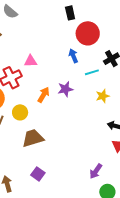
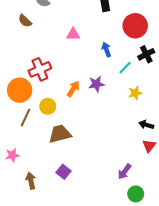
red circle: (88, 33) -> (135, 26), moved
pink triangle: (31, 61) -> (73, 34), moved
cyan line: (92, 72) -> (125, 68), turned -32

